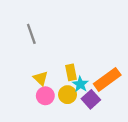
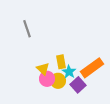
yellow triangle: (41, 78) -> (43, 69), moved
pink circle: (45, 96) -> (47, 79), moved

